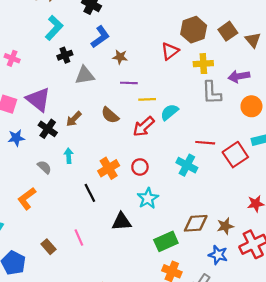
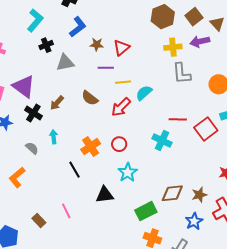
red triangle: (170, 51) -> (121, 48), moved
purple arrow: (239, 76) -> (200, 42), moved
blue star: (218, 255) -> (194, 221), turned 30

